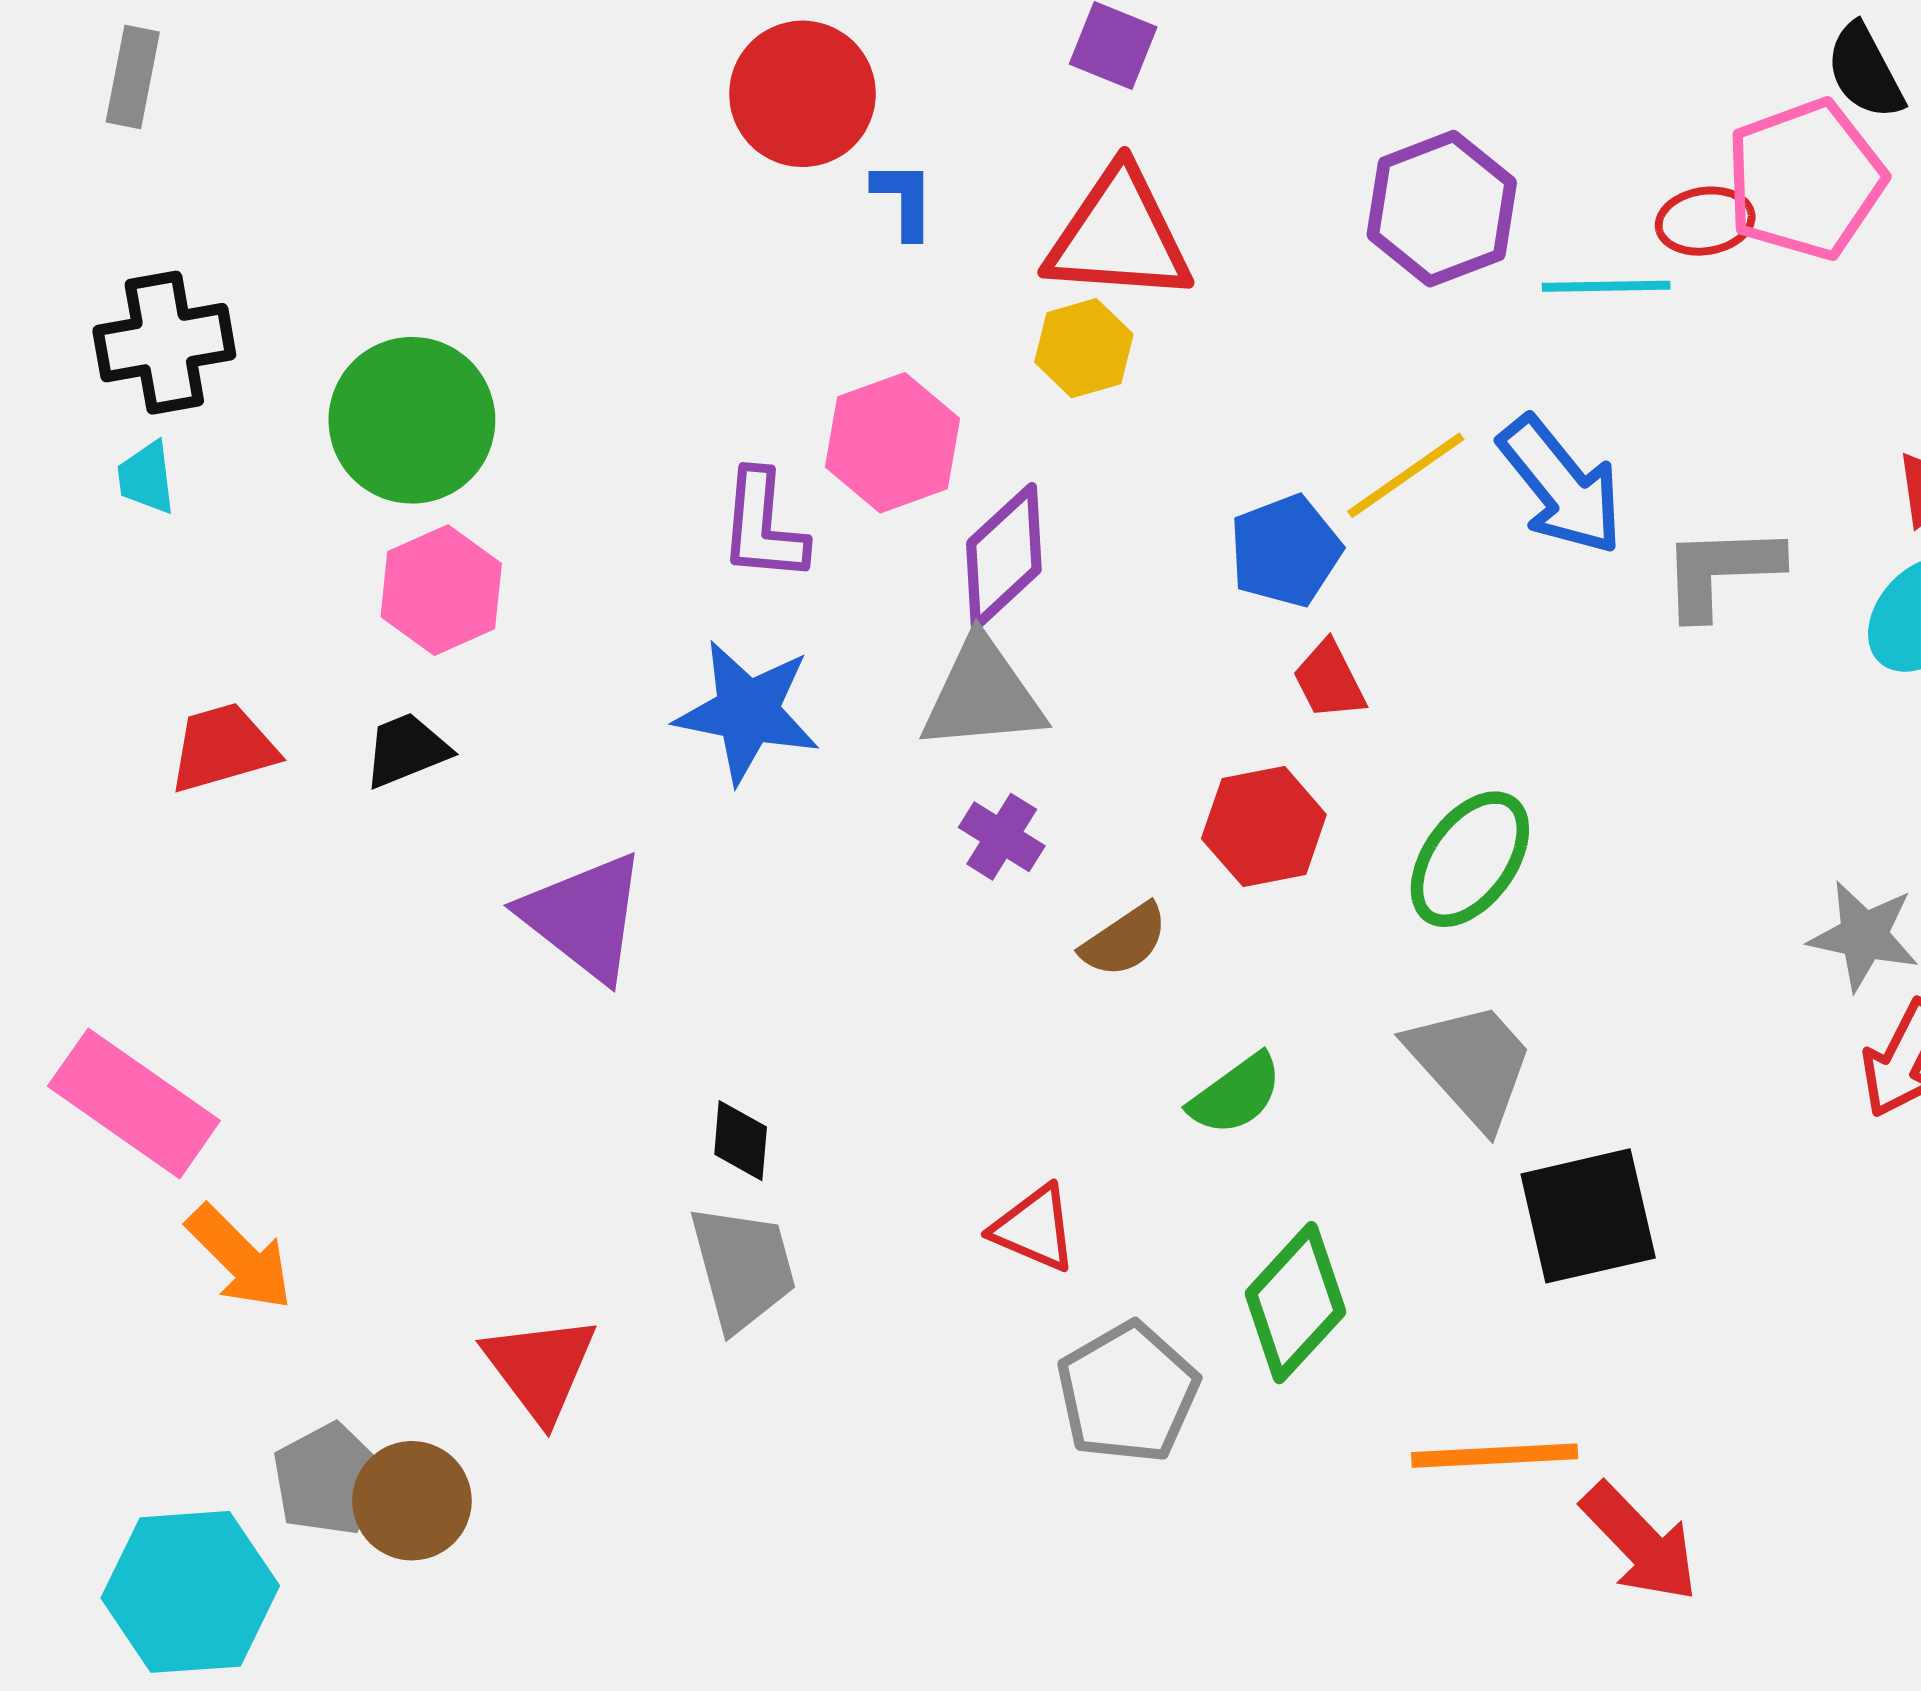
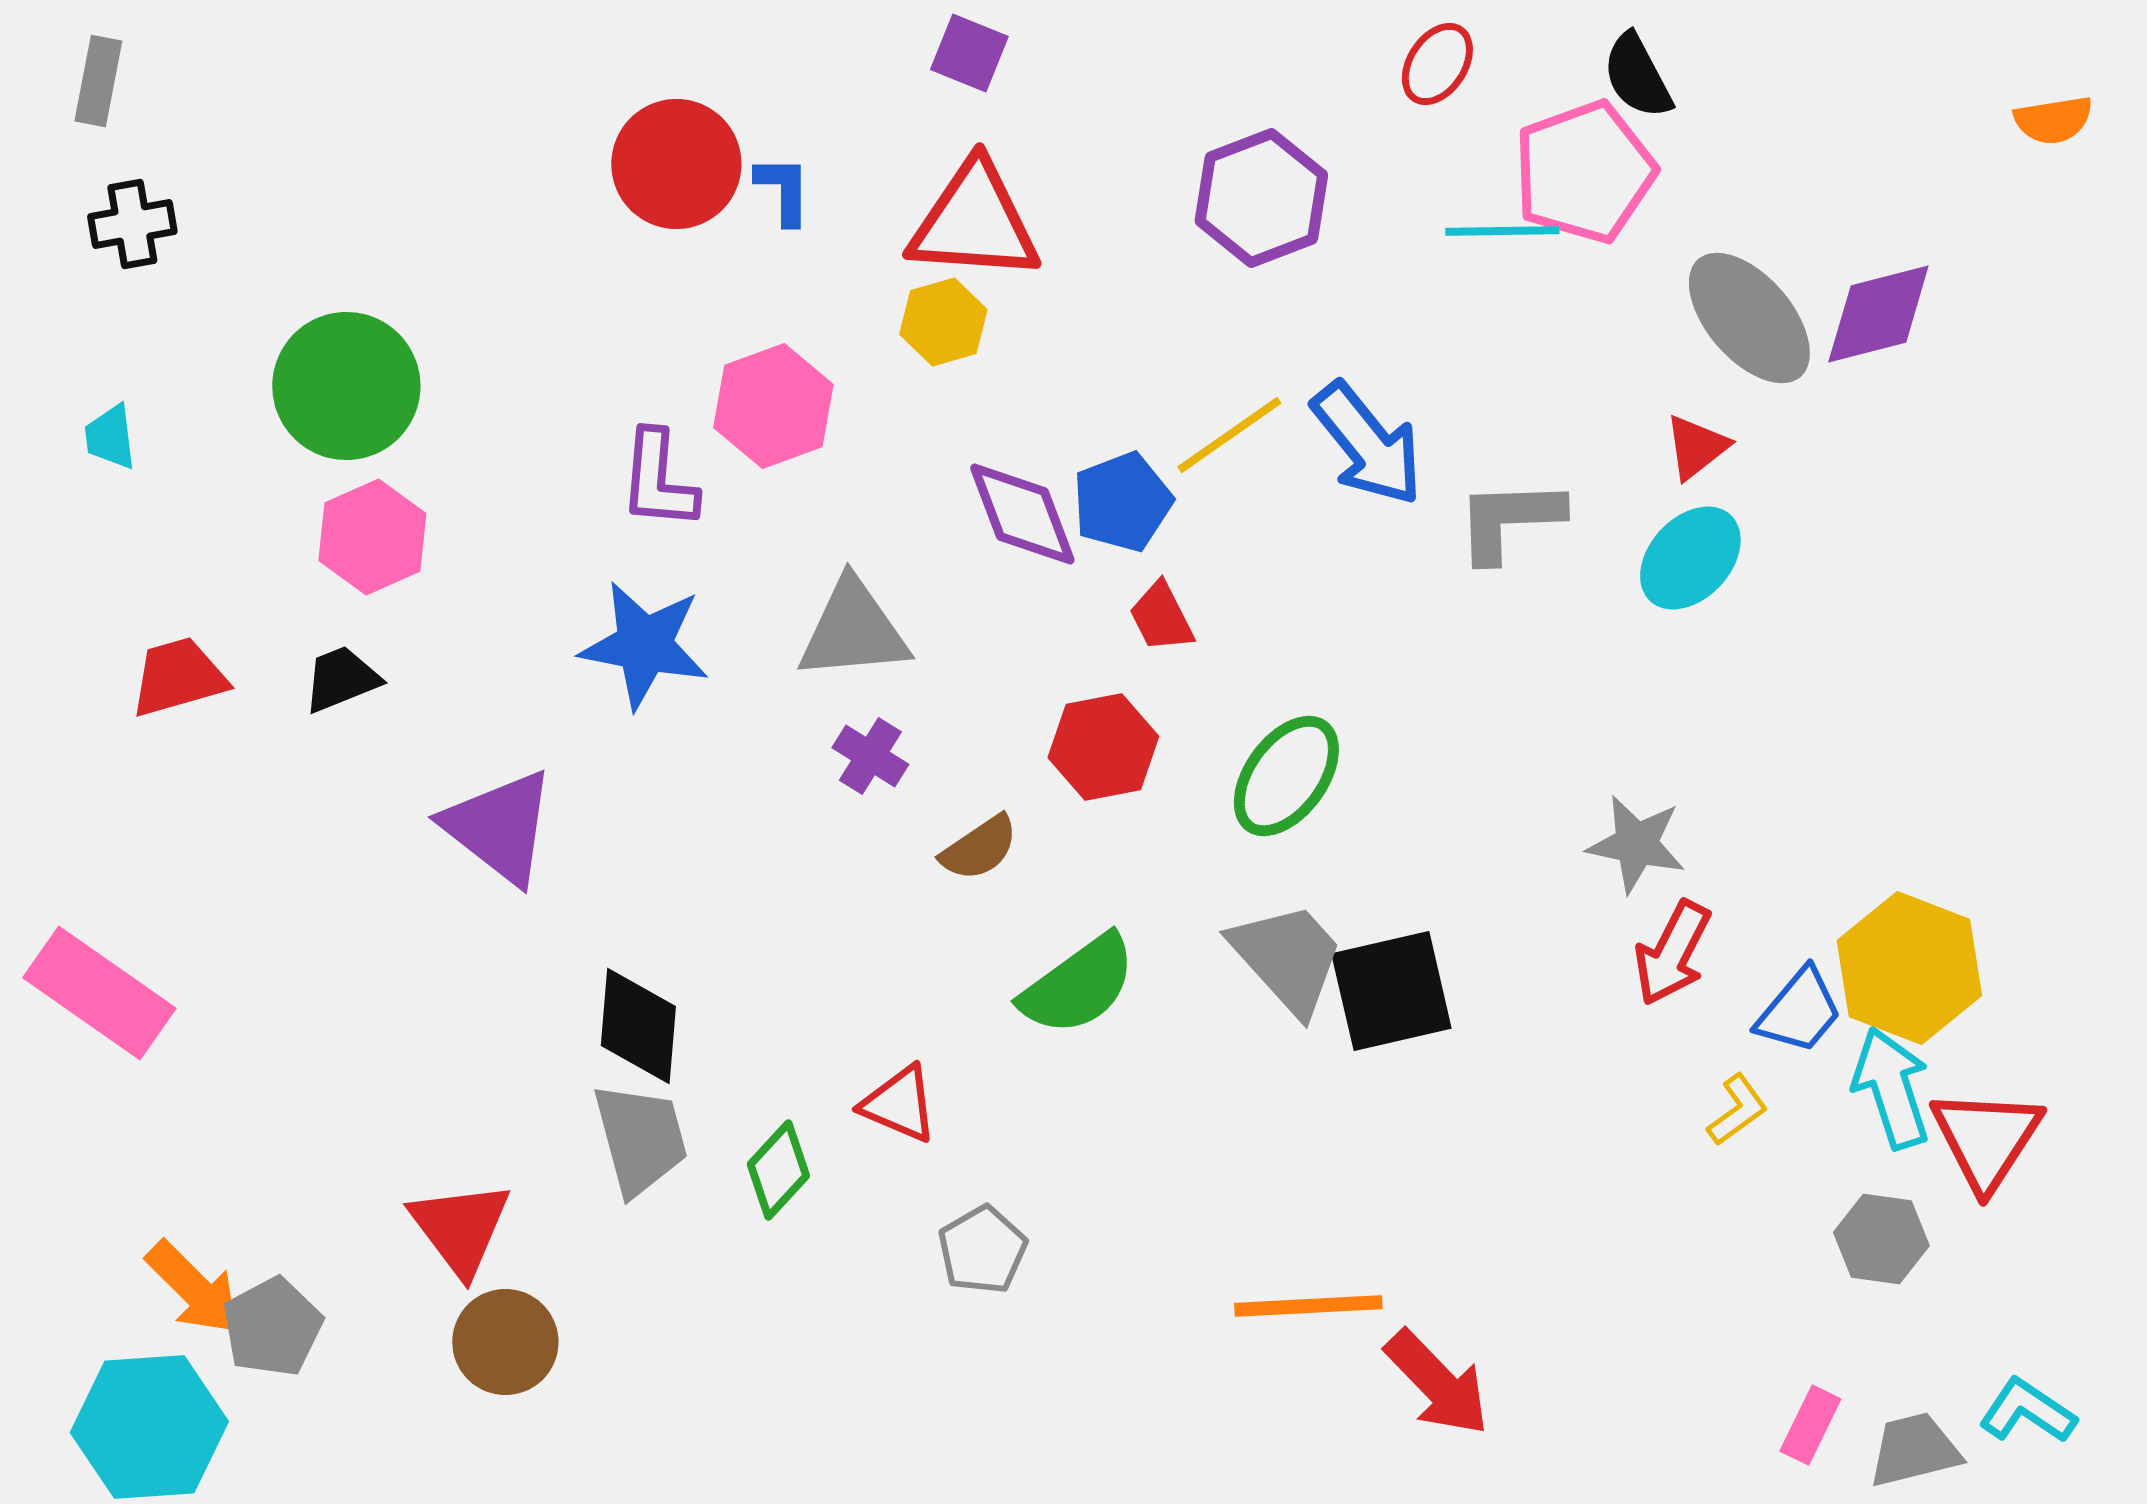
red circle: (802, 94) -> (676, 164), moved
red ellipse: (1705, 221) -> (1437, 64), moved, turned -48
cyan line: (1606, 286) -> (1502, 231), moved
black cross: (164, 343) -> (132, 224), moved, size x0.7
purple diamond: (1004, 556) -> (1022, 514), moved, turned -68
green semicircle: (1236, 1094) -> (1078, 985), size x1.4
black diamond: (741, 1141) -> (638, 1026), size x1.6
black square: (1588, 1216) -> (1391, 991), moved
orange arrow: (240, 1258) -> (193, 1288), moved
green diamond: (1295, 1303) -> (778, 1170), moved, size x0.7
gray pentagon: (1128, 1393) -> (982, 1250), size x0.7
brown circle: (412, 1501) -> (505, 1342), moved

